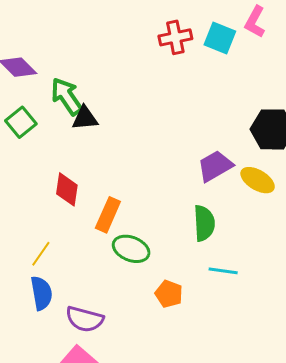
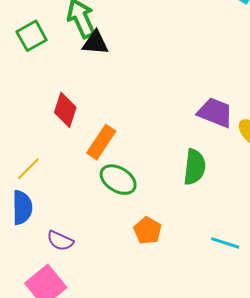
purple trapezoid: (215, 166) -> (215, 113), turned 42
cyan line: (223, 271) -> (225, 243), moved
purple semicircle: (85, 319) -> (60, 241), size x0.7

